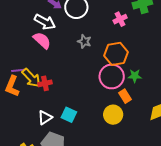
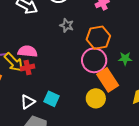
pink semicircle: (42, 40) -> (28, 51), moved, turned -36
green star: (135, 76) -> (125, 59), moved
orange rectangle: (125, 96) -> (108, 80), size x1.6

